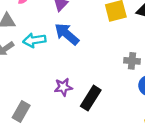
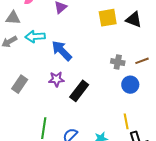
blue arrow: (67, 34) -> (62, 51), moved
gray rectangle: (21, 112) -> (20, 84), moved

